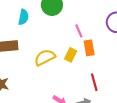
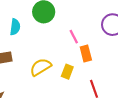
yellow rectangle: (71, 55) -> (67, 72), moved

